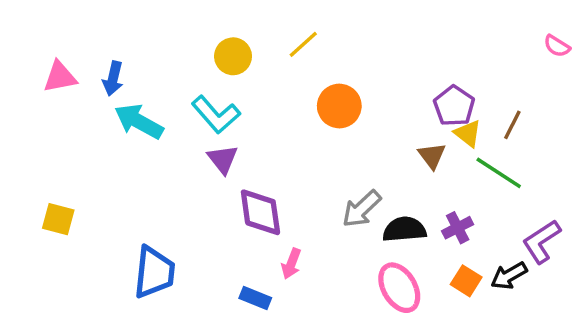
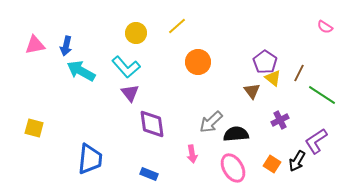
green line: (499, 173) -> (322, 95), moved
purple cross: (458, 228) -> (280, 120), moved
pink arrow: (291, 264) -> (192, 154), moved, turned -30
black arrow: (509, 276) -> (297, 161), turned -30

